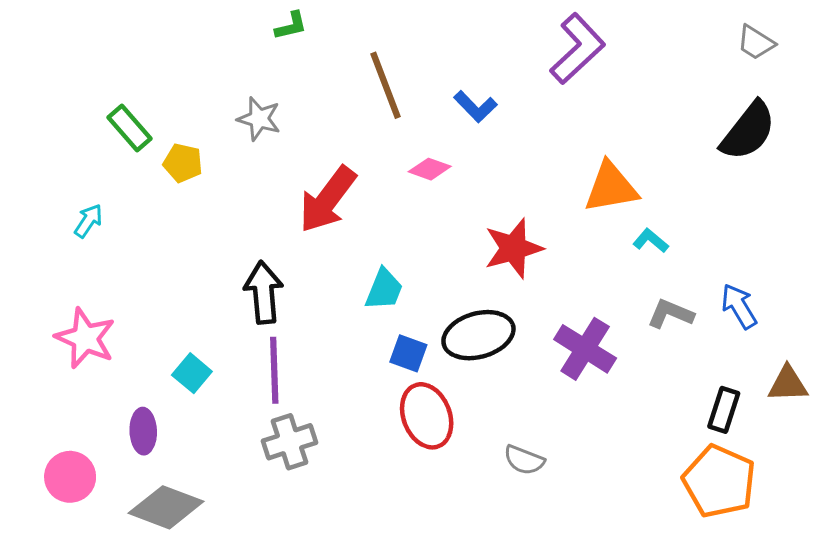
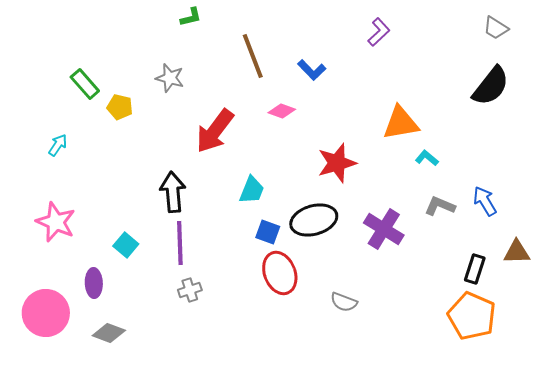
purple L-shape: (577, 49) -> (379, 32), size x0.6
gray cross: (289, 442) -> (190, 290), size x0.7
pink circle: (70, 477) -> (46, 313), size x1.4
gray diamond: (166, 507) -> (109, 333), size x0.7

